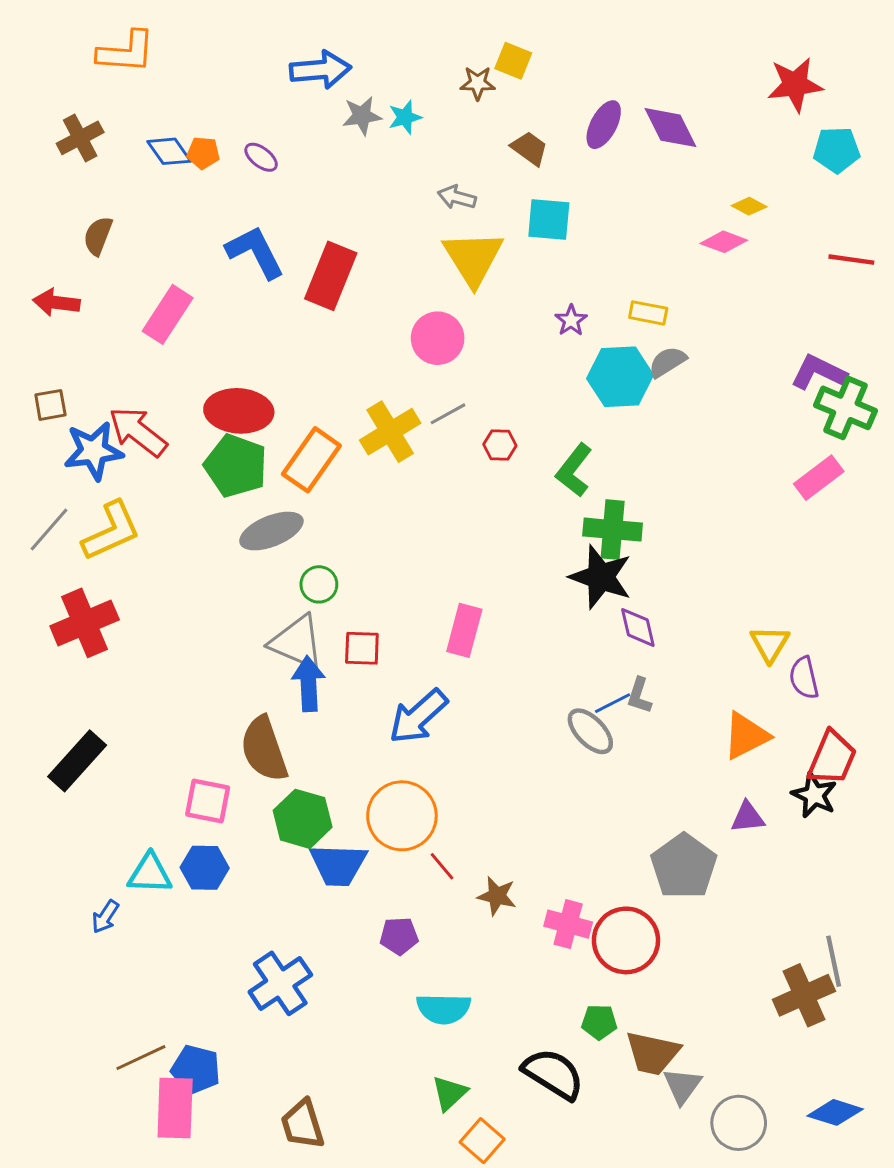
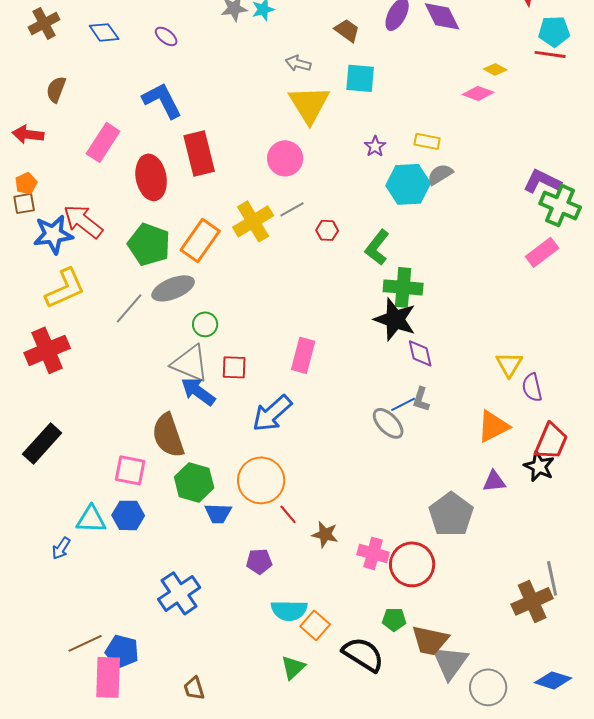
orange pentagon: (203, 153) -> (26, 183), moved, turned -30
red line: (851, 260) -> (550, 54), moved
red rectangle: (331, 276) -> (199, 153), moved, turned -36
red ellipse: (239, 411) -> (151, 177), moved, turned 75
gray line: (49, 530) -> (129, 308), moved
blue arrow: (309, 684) -> (198, 391), turned -51
blue trapezoid: (338, 865) -> (218, 513), size x0.7
gray triangle: (682, 1086) -> (450, 662), size x1.4
brown trapezoid: (303, 1124) -> (194, 688), size x0.7
orange square: (482, 1141) -> (315, 625), moved

